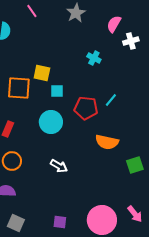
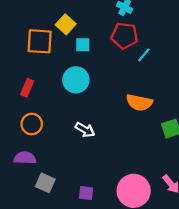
yellow square: (42, 73) -> (66, 24), turned 30
red pentagon: (86, 108) -> (125, 36), moved
gray square: (16, 223) -> (45, 183), moved

